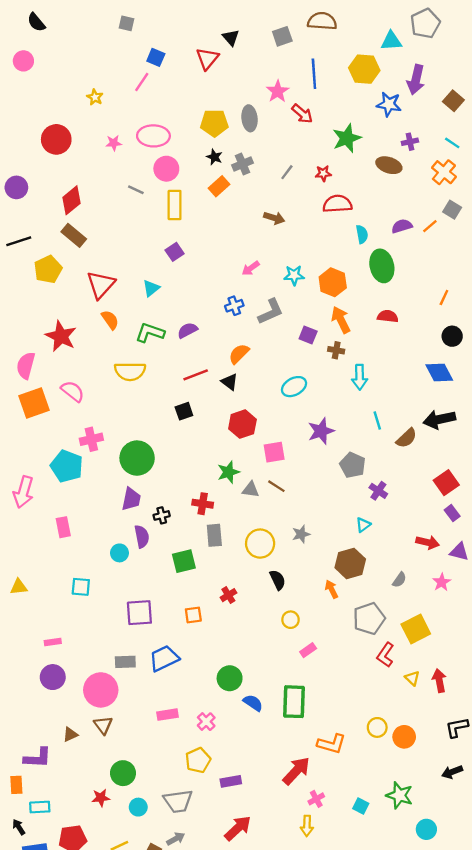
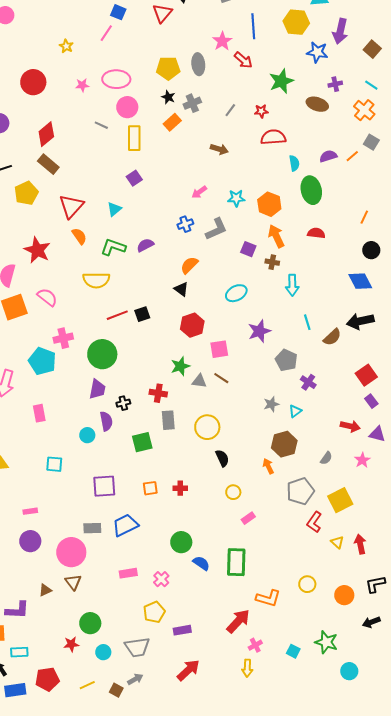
red line: (196, 375) -> (117, 315), moved
gray star: (301, 534) -> (271, 404), moved
red cross: (228, 595) -> (180, 488), moved, turned 32
orange circle: (404, 737) -> (344, 595), moved

